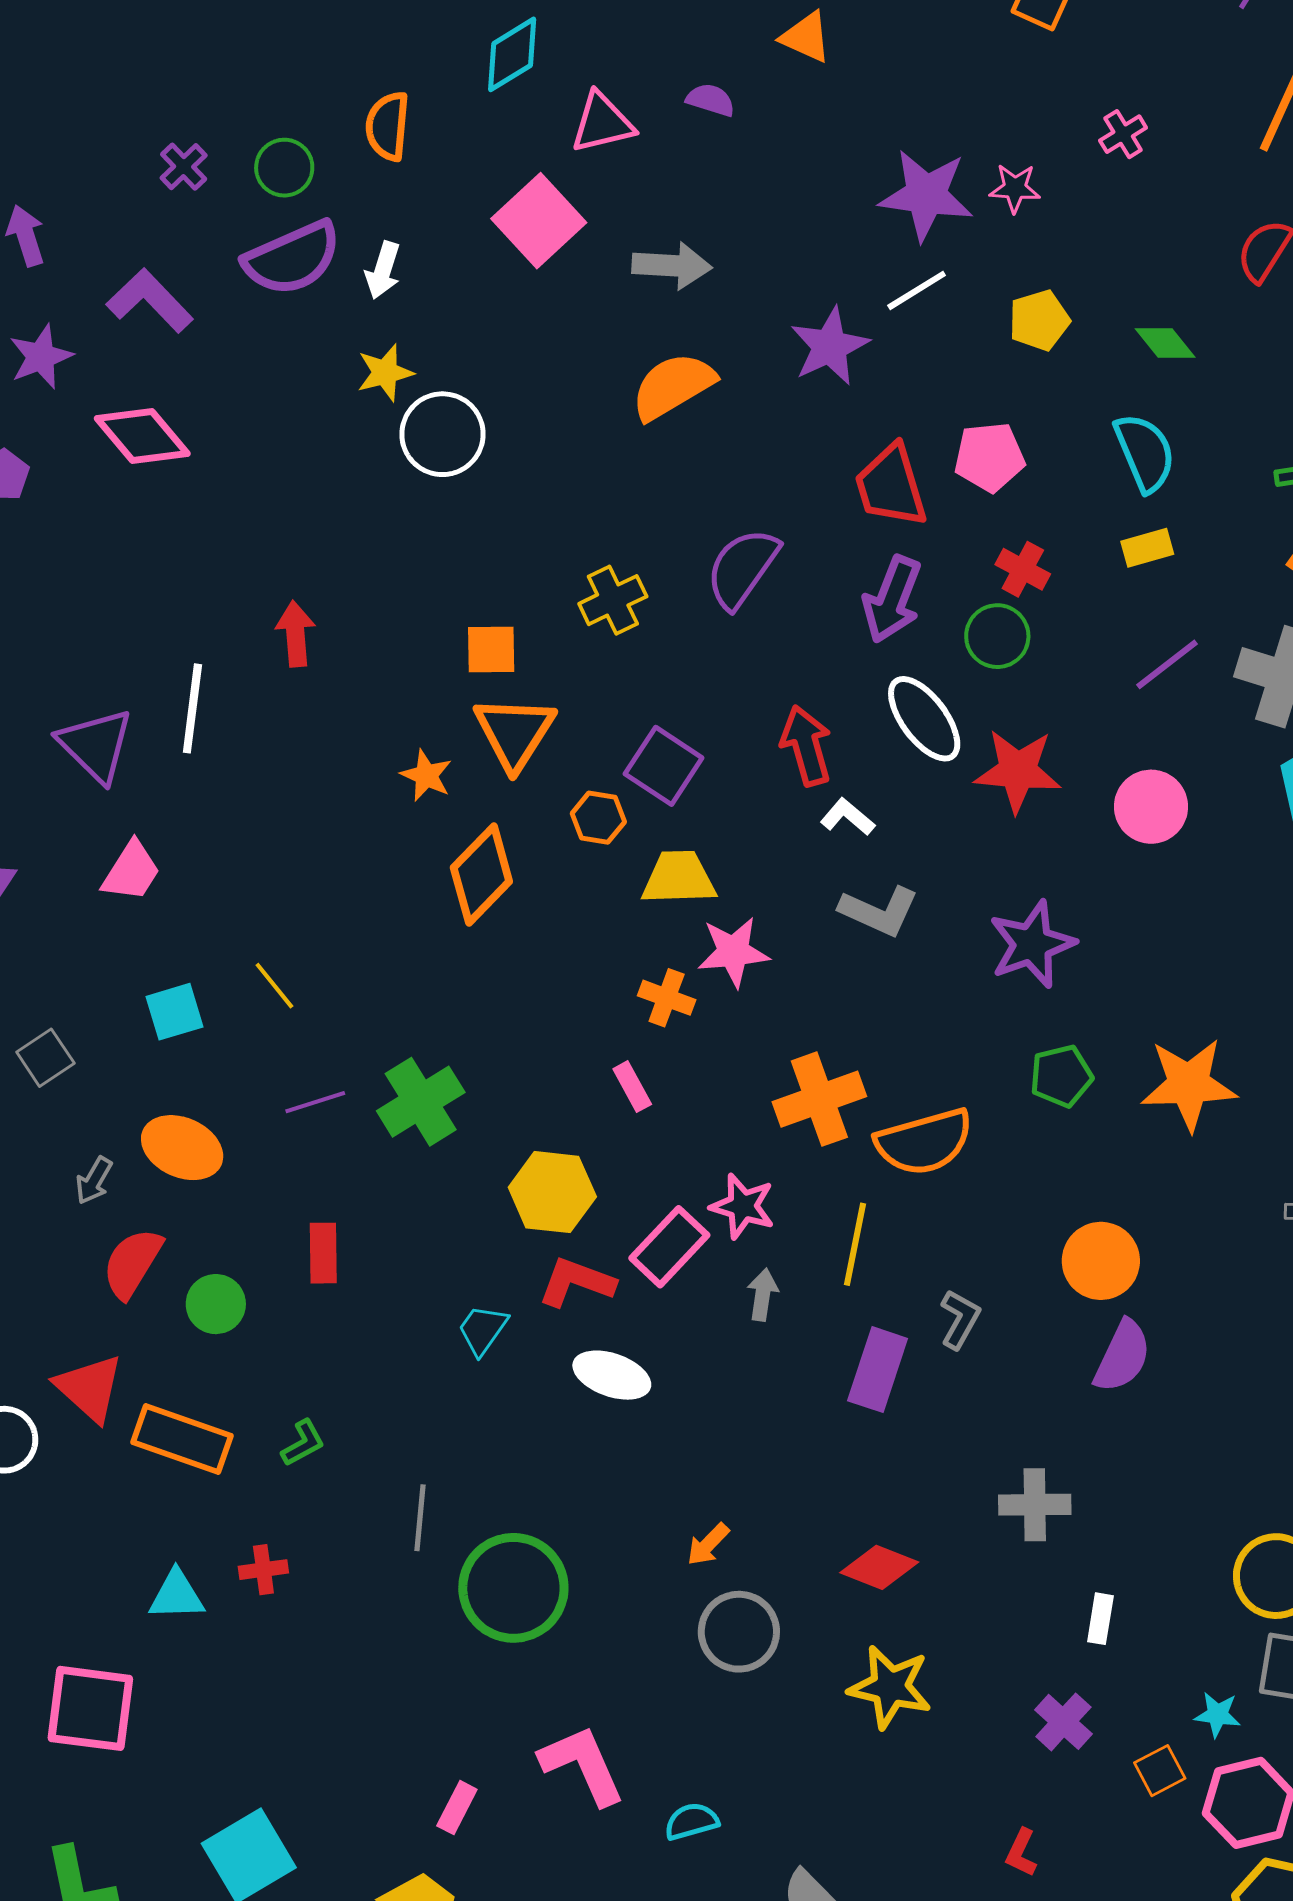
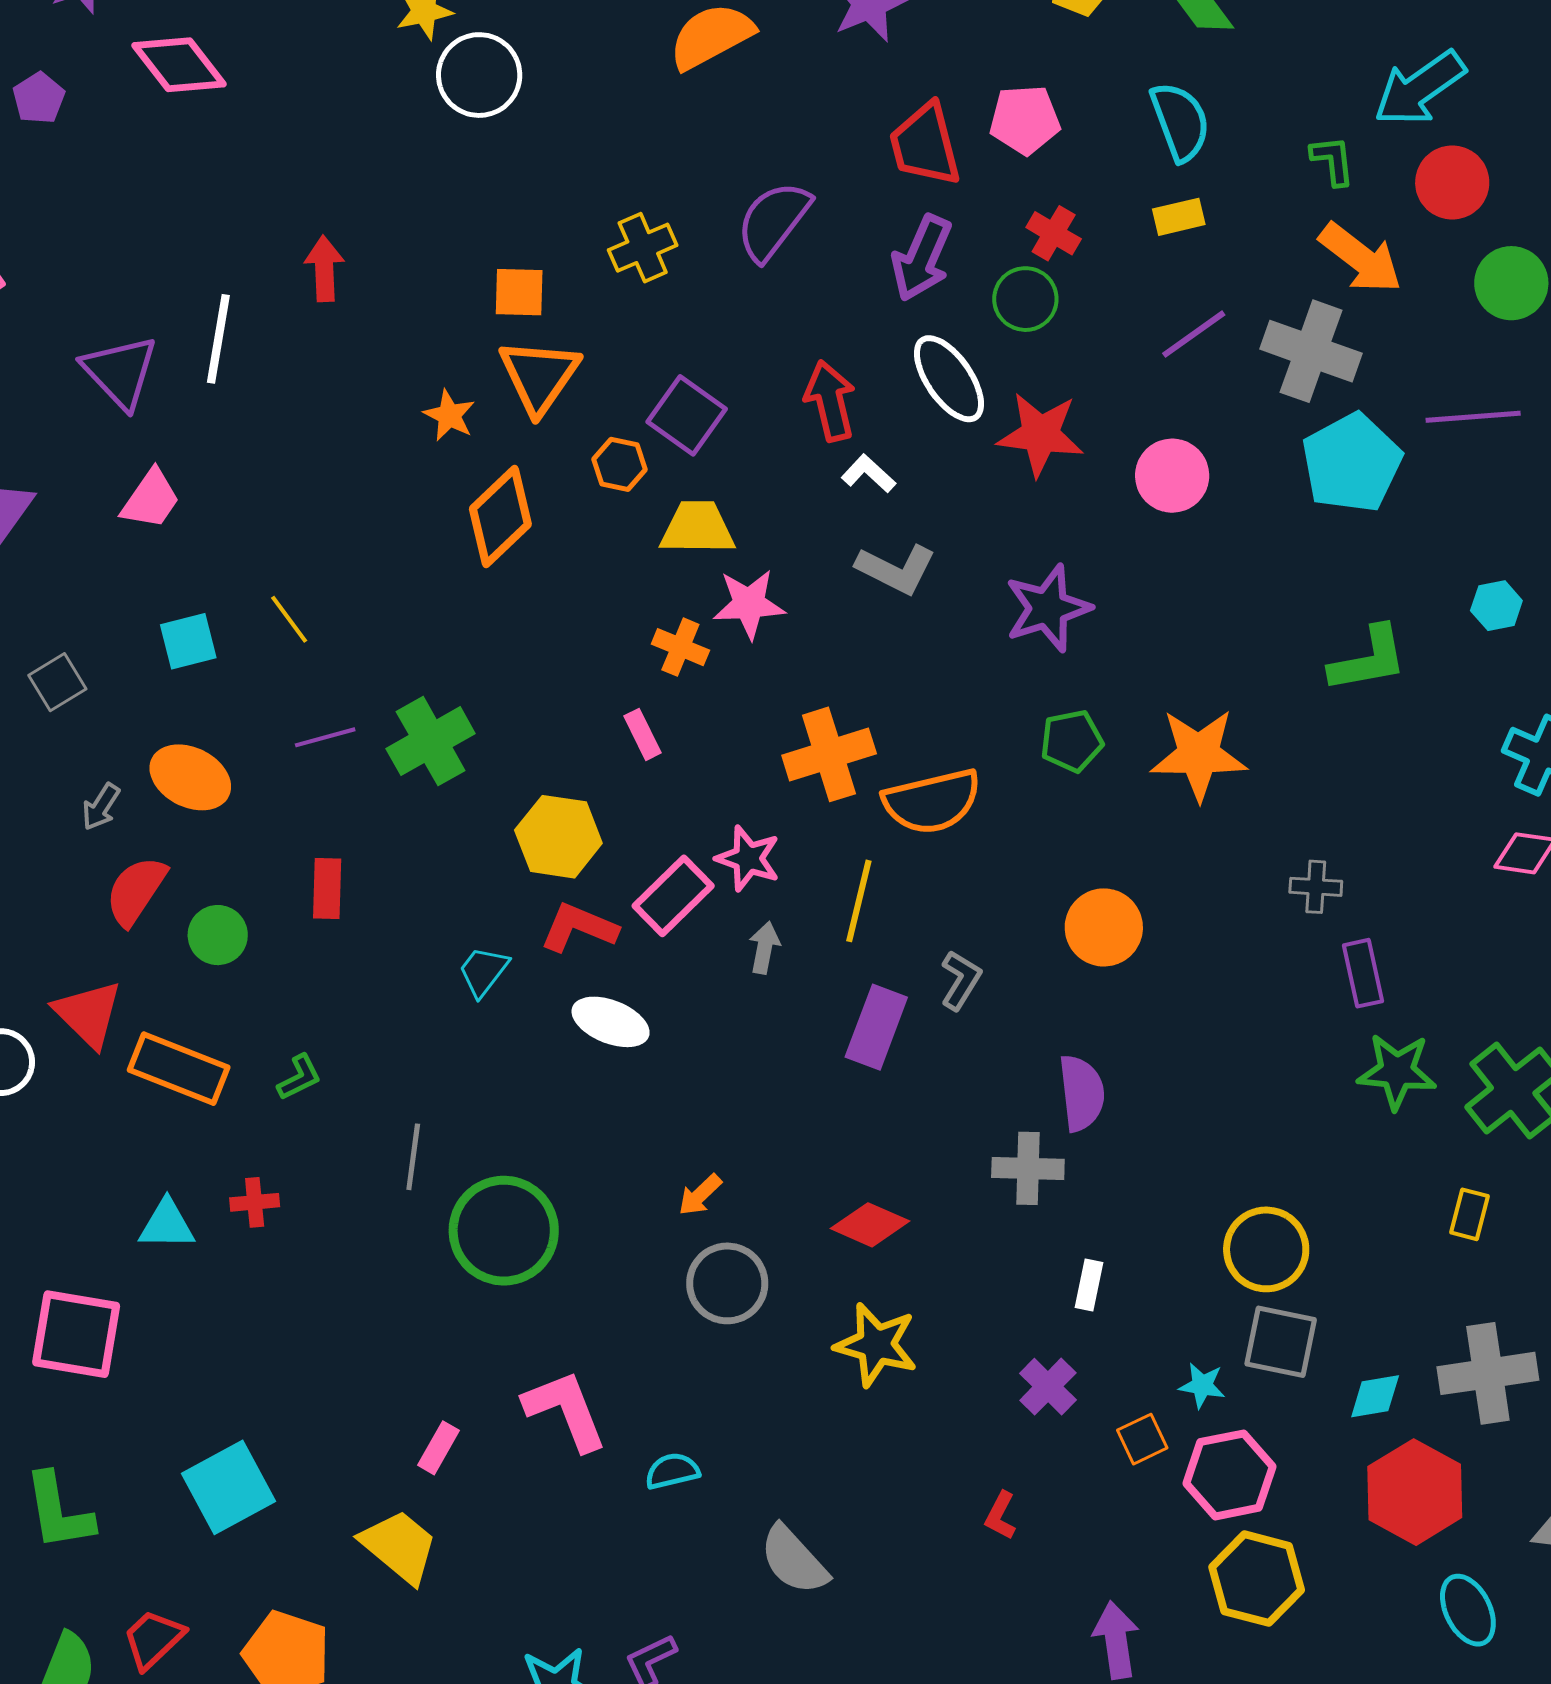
purple semicircle: (1122, 1356) -> (1082, 1093), moved, turned -34

